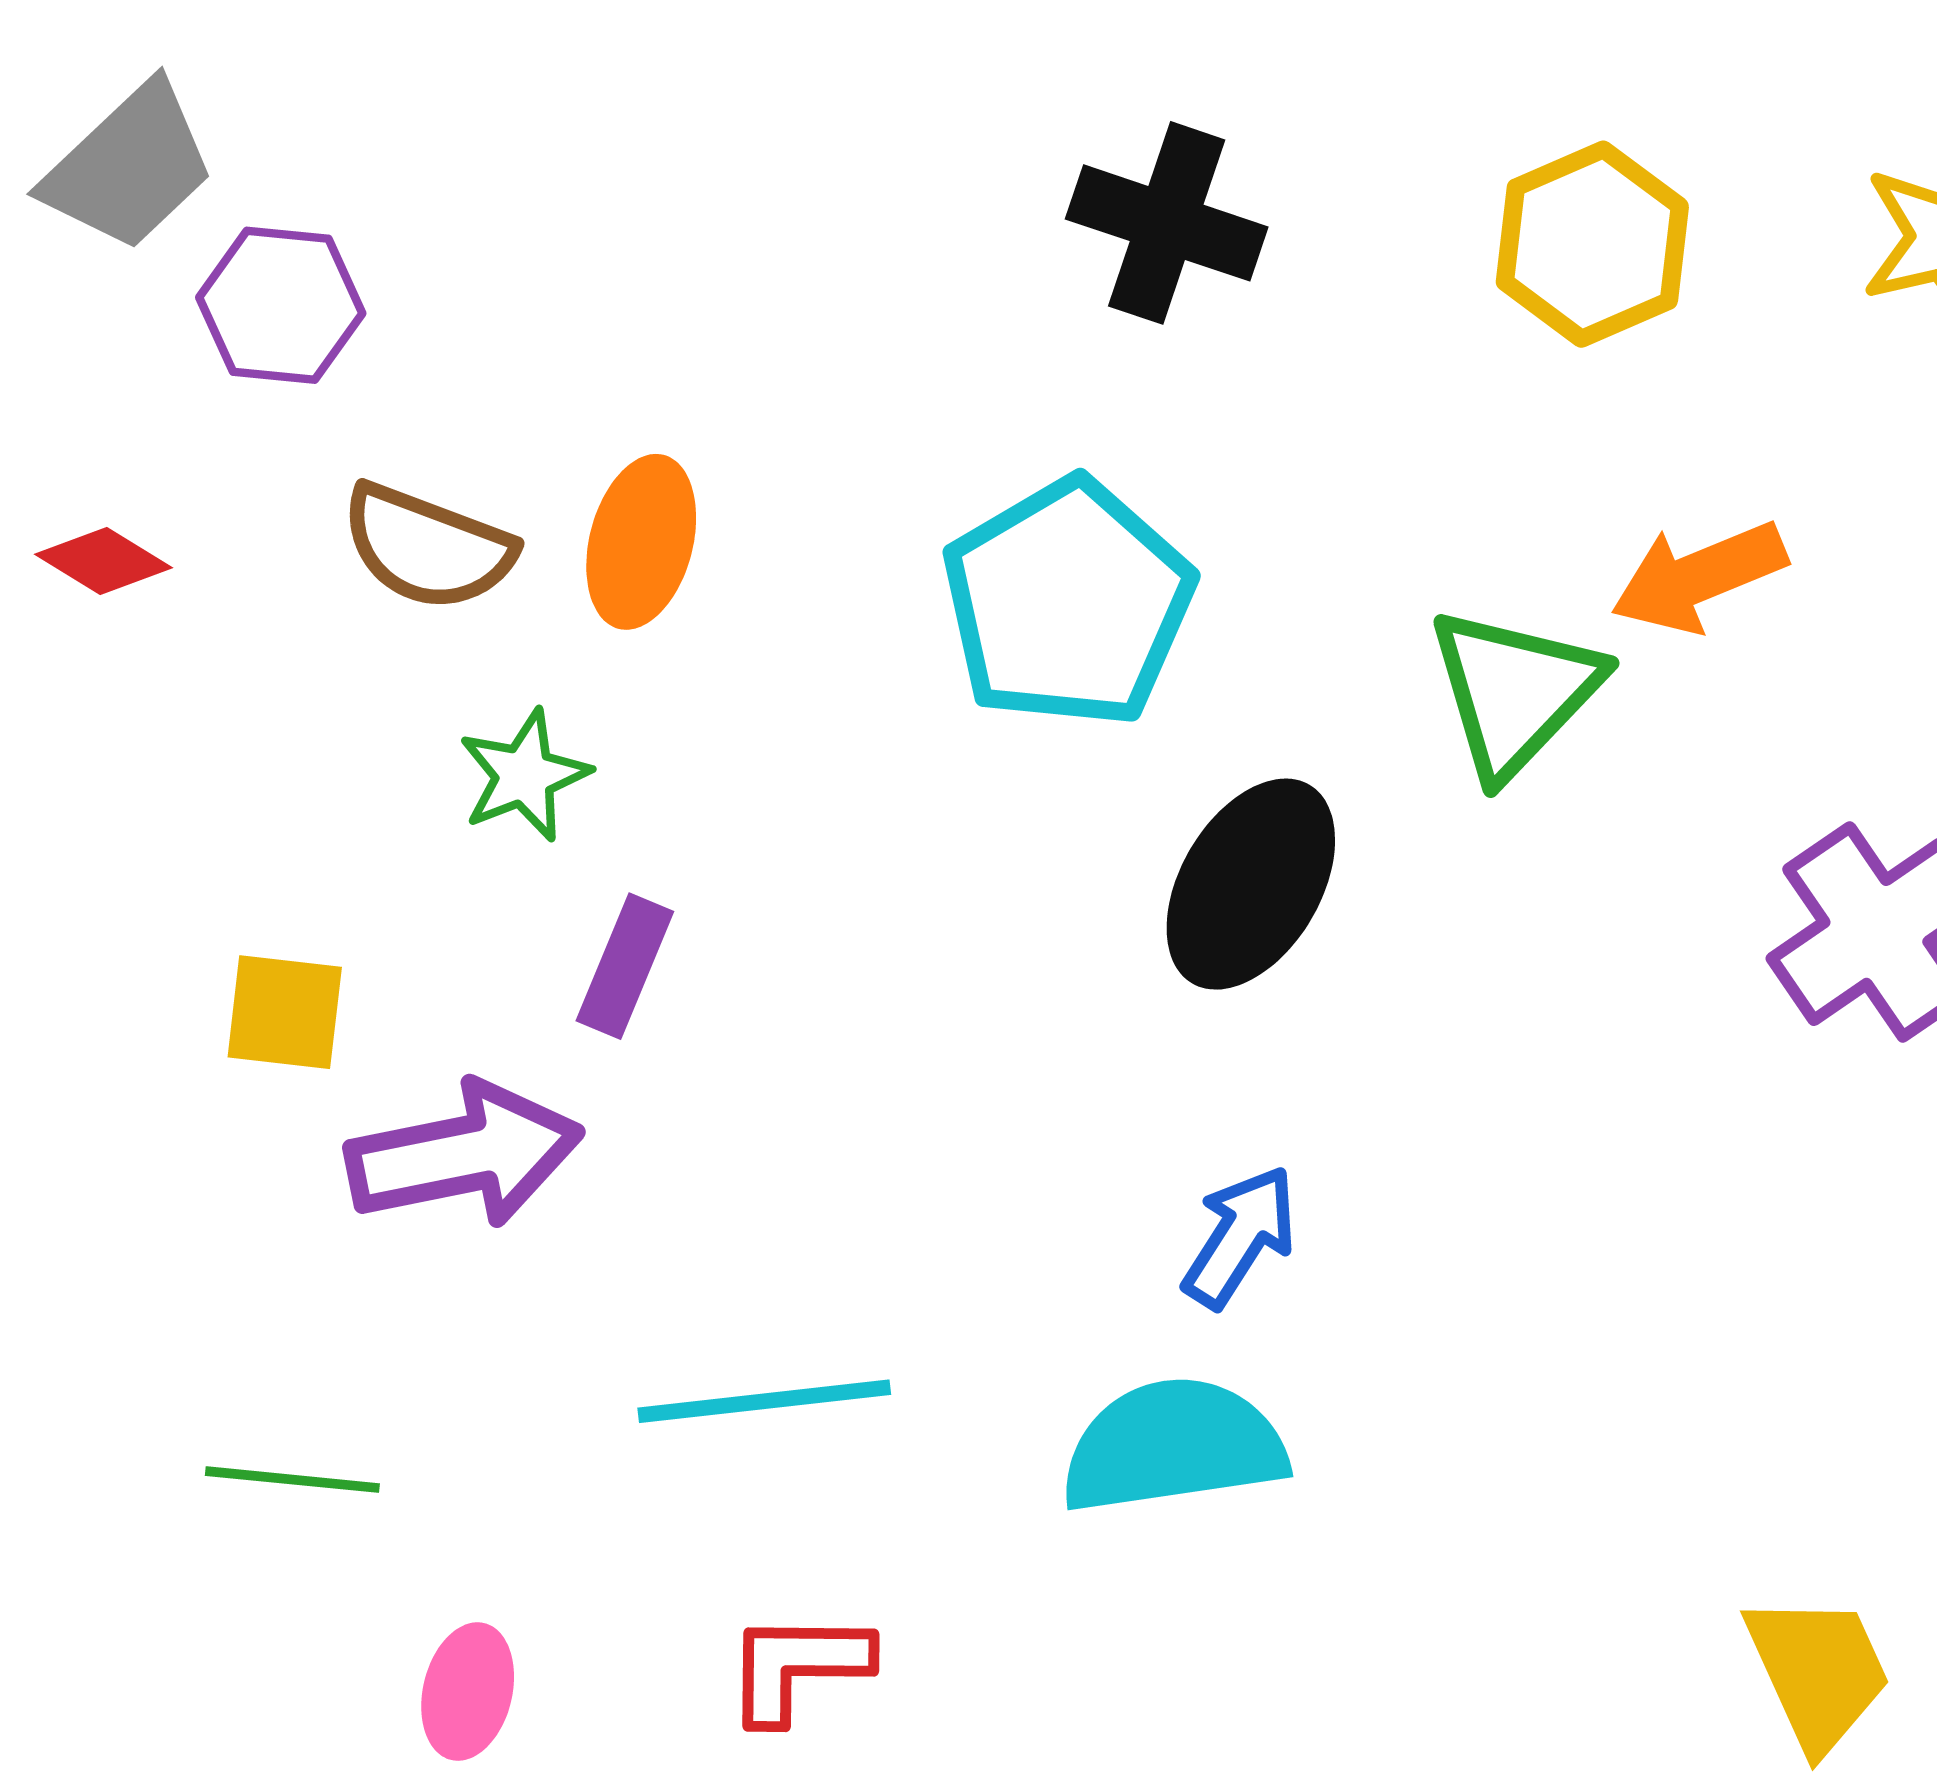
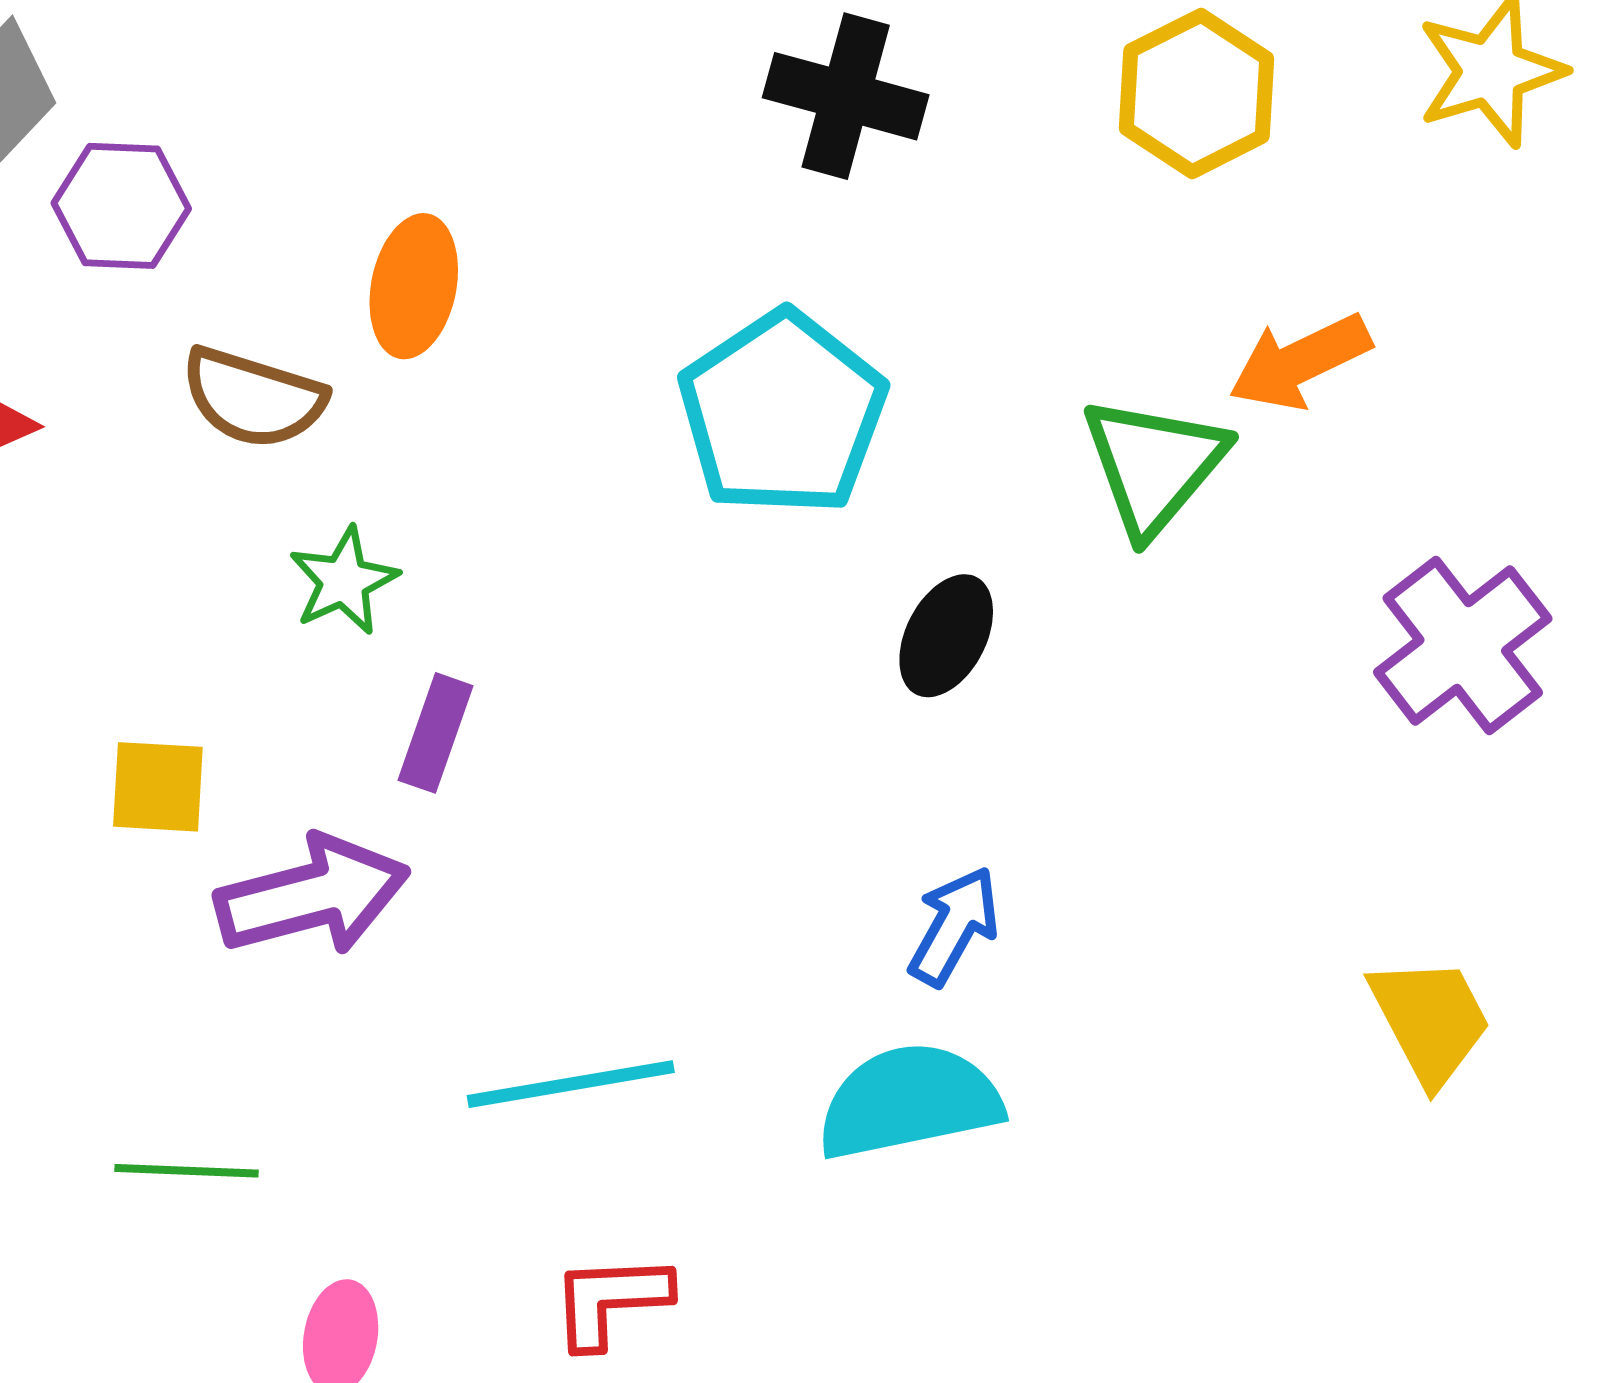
orange ellipse: (641, 542) -> (414, 286), moved
black ellipse: (1251, 884) -> (946, 636), size x0.7
yellow trapezoid: (1818, 1672) -> (1430, 1020), moved

